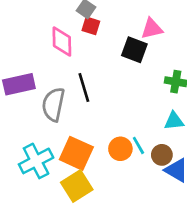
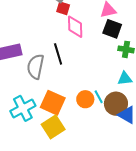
pink diamond: (62, 42) -> (75, 27), moved
black square: (134, 50) -> (112, 29), moved
brown circle: (162, 155) -> (116, 104), size x1.5

